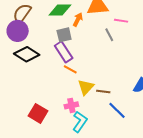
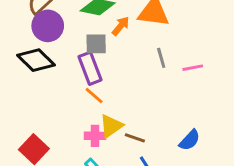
pink line: (121, 21) -> (193, 68), moved, turned -32
purple circle: (18, 31) -> (48, 26), moved
pink cross: (71, 105) -> (95, 136), moved

